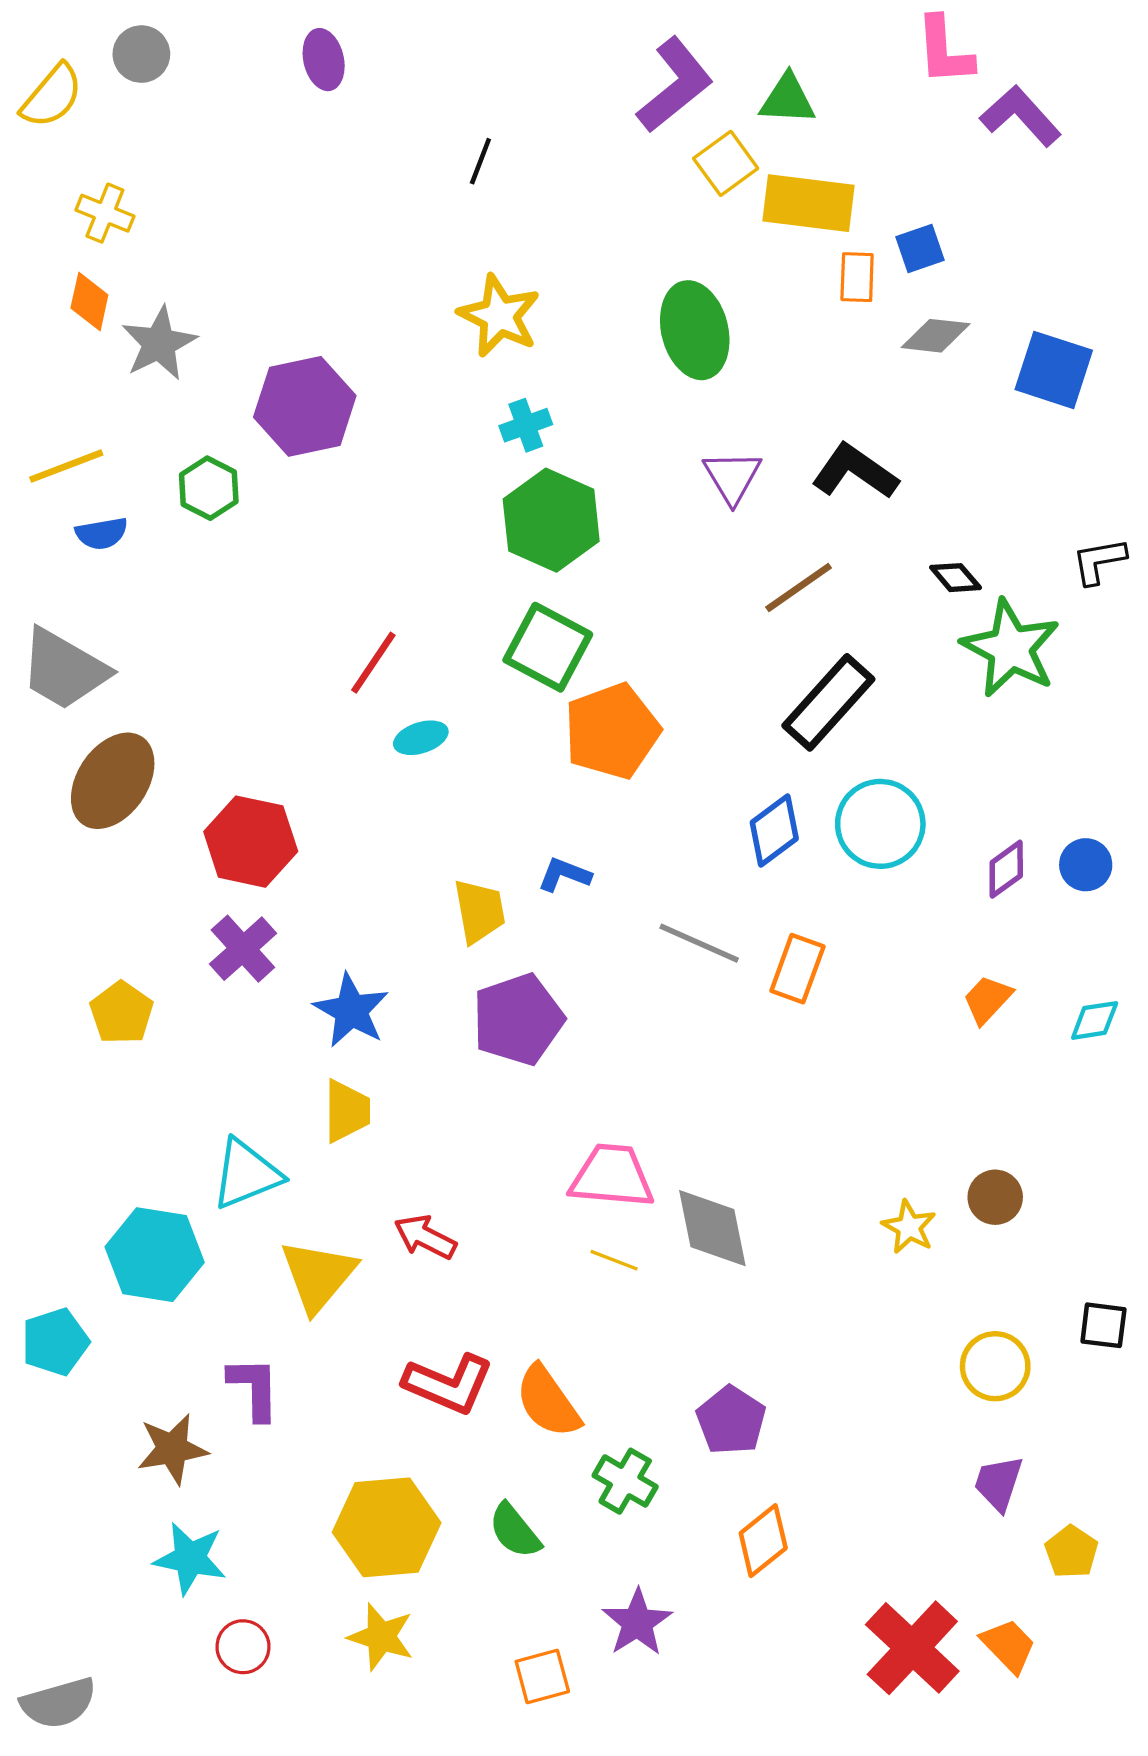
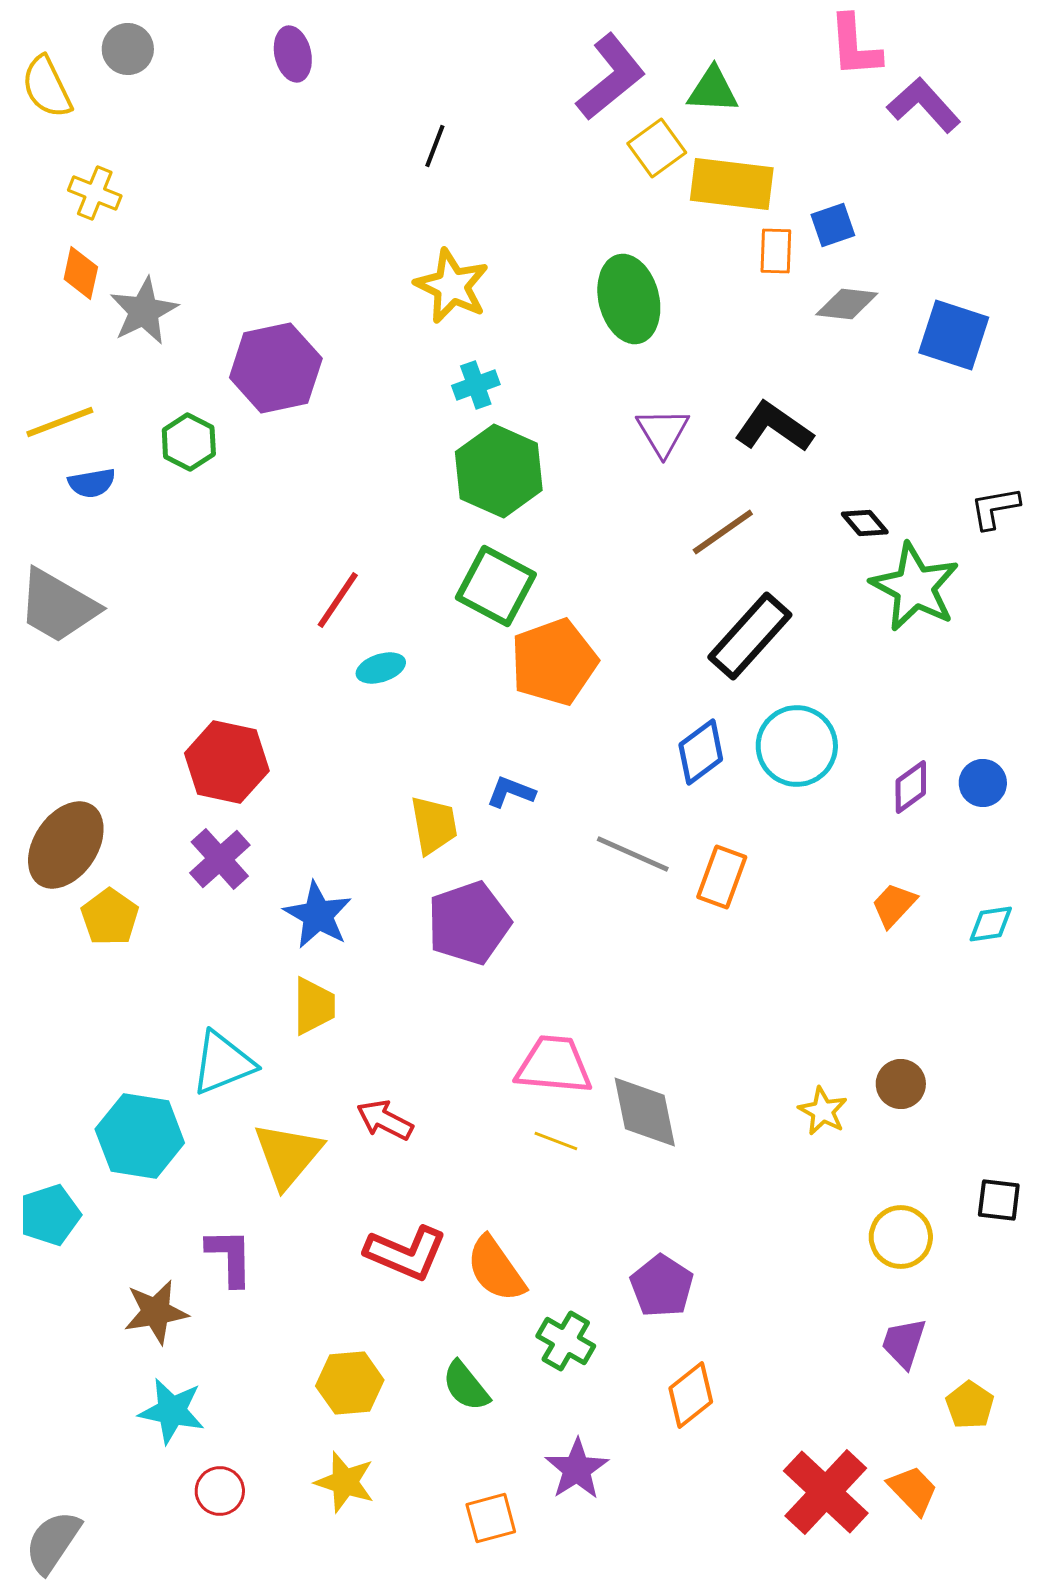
yellow semicircle: (52, 96) -> (47, 87), turned 114
brown ellipse: (113, 781) -> (66, 845), moved
yellow hexagon: (387, 1527) -> (350, 1383), size x0.7
gray semicircle: (59, 1703) -> (53, 1542), turned 140

